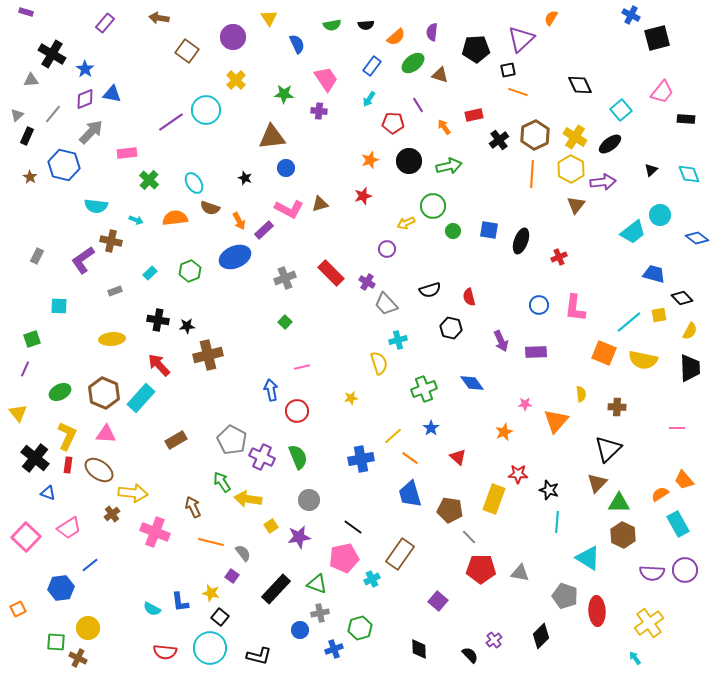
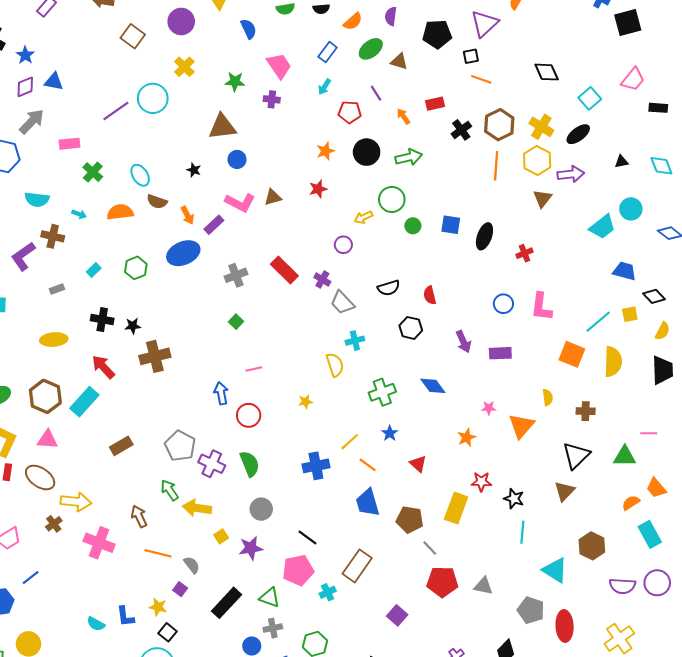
black triangle: (651, 170) -> (621, 162), turned 32
yellow semicircle: (643, 360) -> (613, 362), turned -100
green triangle: (619, 503) -> (625, 456), moved

